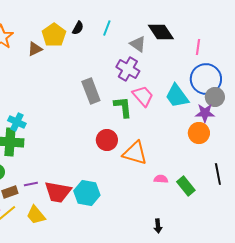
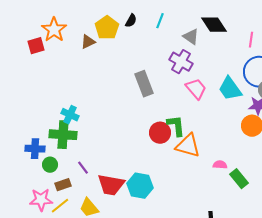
green L-shape: (123, 107) -> (176, 126), moved
pink semicircle: (161, 179) -> (220, 165), moved
purple line: (31, 184) -> (83, 168), moved, turned 64

